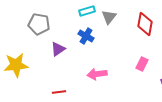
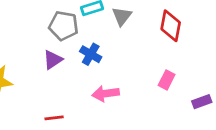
gray pentagon: (39, 24) -> (64, 26), moved
blue cross: (86, 36) -> (91, 54), moved

